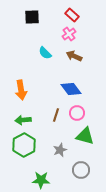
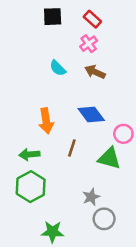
black square: (32, 17) -> (53, 17), moved
orange arrow: (21, 90) -> (46, 121), moved
pink circle: (77, 113) -> (123, 134), moved
green triangle: (85, 136) -> (109, 158), moved
gray star: (60, 150) -> (91, 197), moved

